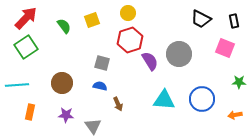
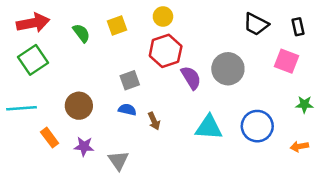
red arrow: (26, 18) -> (33, 23), turned 35
gray square: (102, 63) -> (130, 80), turned -35
brown arrow: (118, 104) -> (154, 121), moved
orange rectangle: (30, 112) -> (50, 138), moved, turned -49

